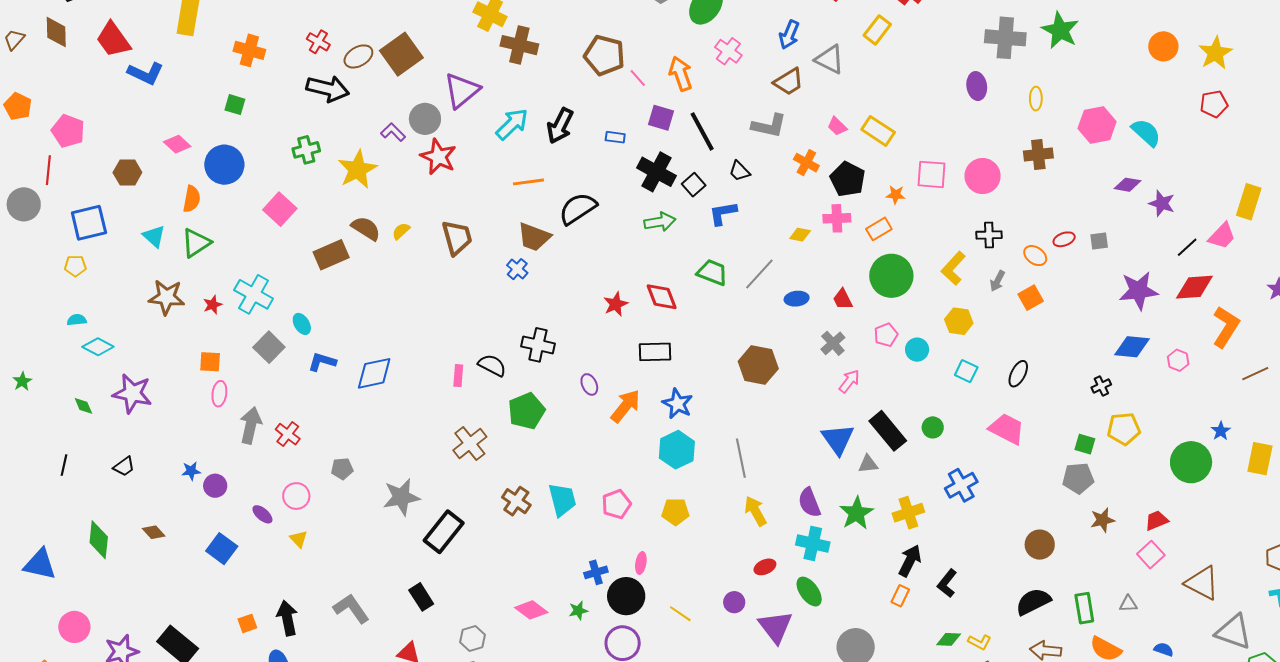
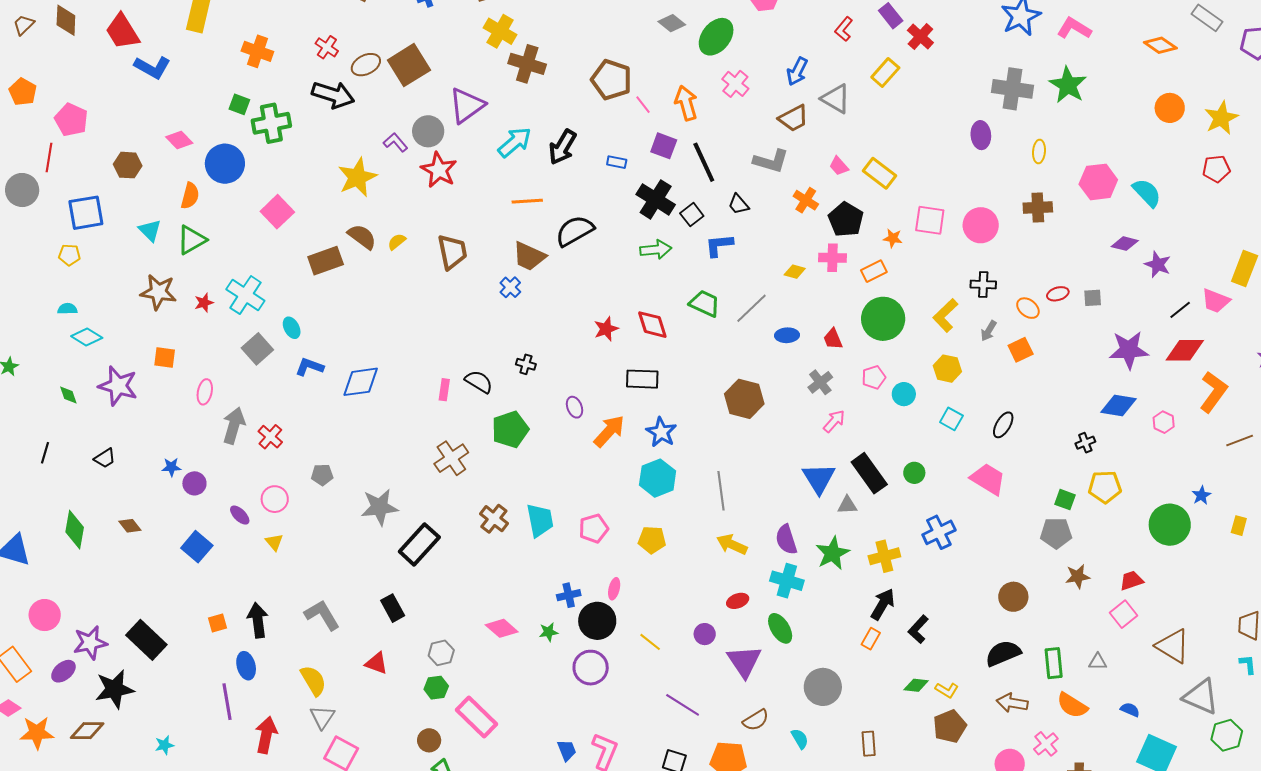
green cross: (306, 150) -> (271, 123), moved, size x1.4
pink trapezoid: (1222, 236) -> (1216, 301), turned 64
black cross: (538, 345) -> (526, 364), size x0.6
orange square: (210, 362) -> (165, 357), moved
yellow rectangle: (1260, 459) -> (1239, 526), size x0.6
yellow arrow: (755, 511) -> (732, 544), turned -40

